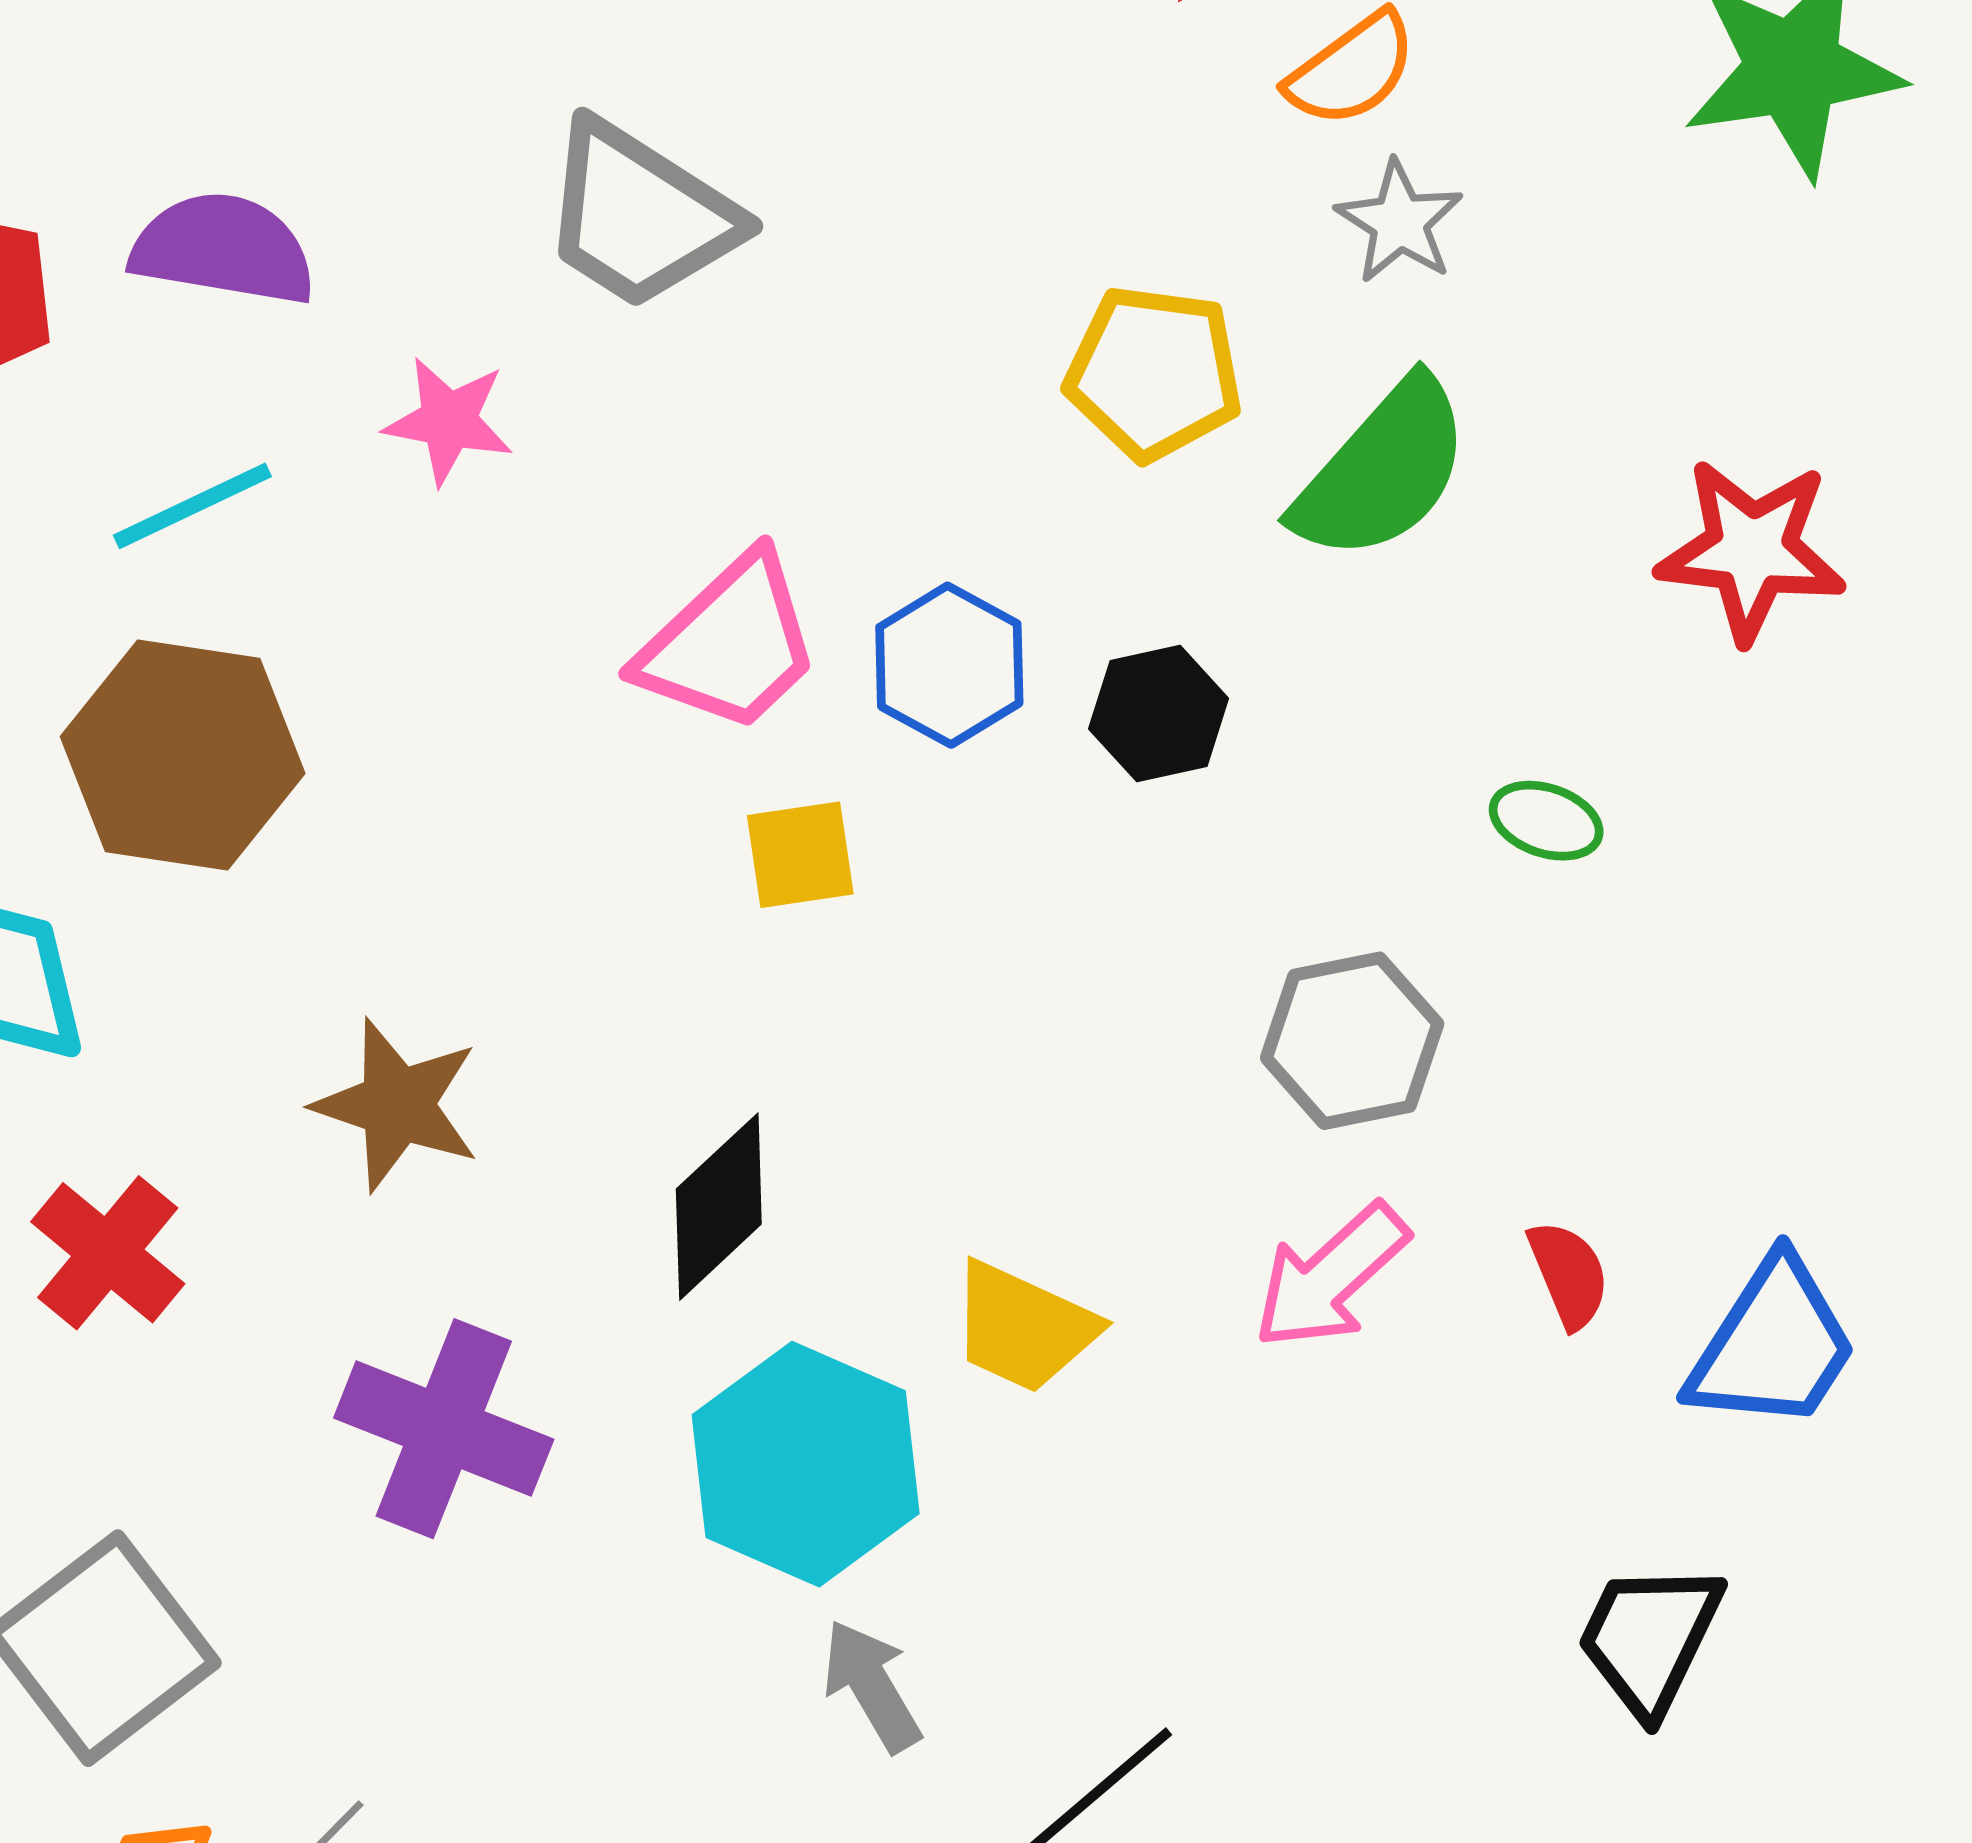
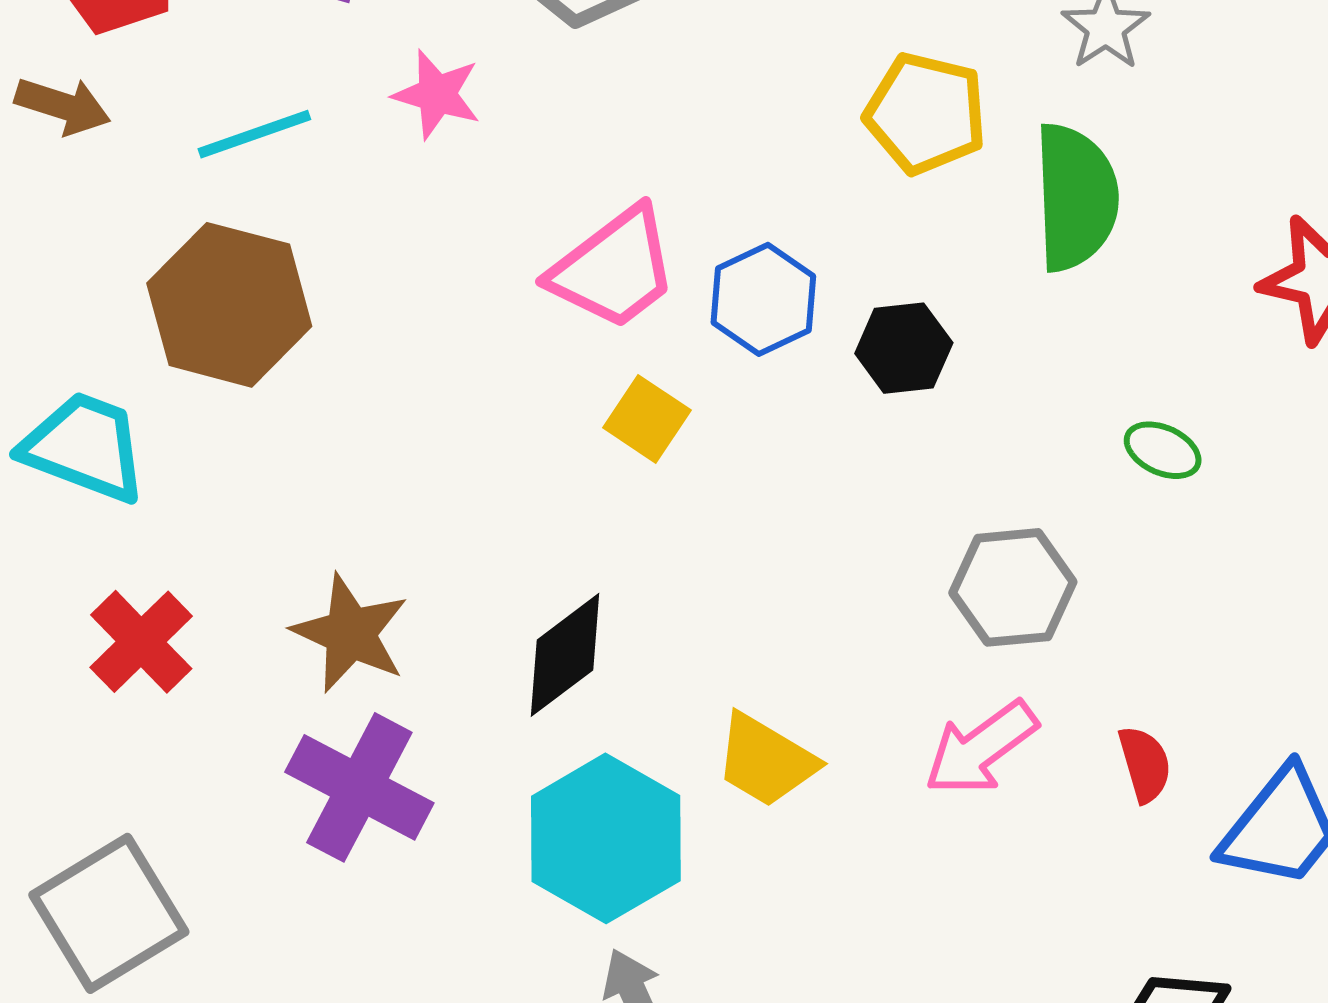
green semicircle: (1382, 470) -> (1076, 197), turned -50
yellow square: (800, 855) -> (647, 419), turned 36
brown star: (397, 1105) -> (350, 633), moved

